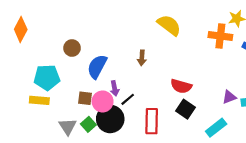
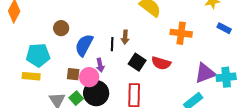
orange cross: (220, 36) -> (181, 33), moved
purple triangle: (229, 97) -> (205, 73), size x1.6
black line: (128, 99) -> (112, 44), moved, turned -48
black square: (185, 109) -> (137, 62), moved

